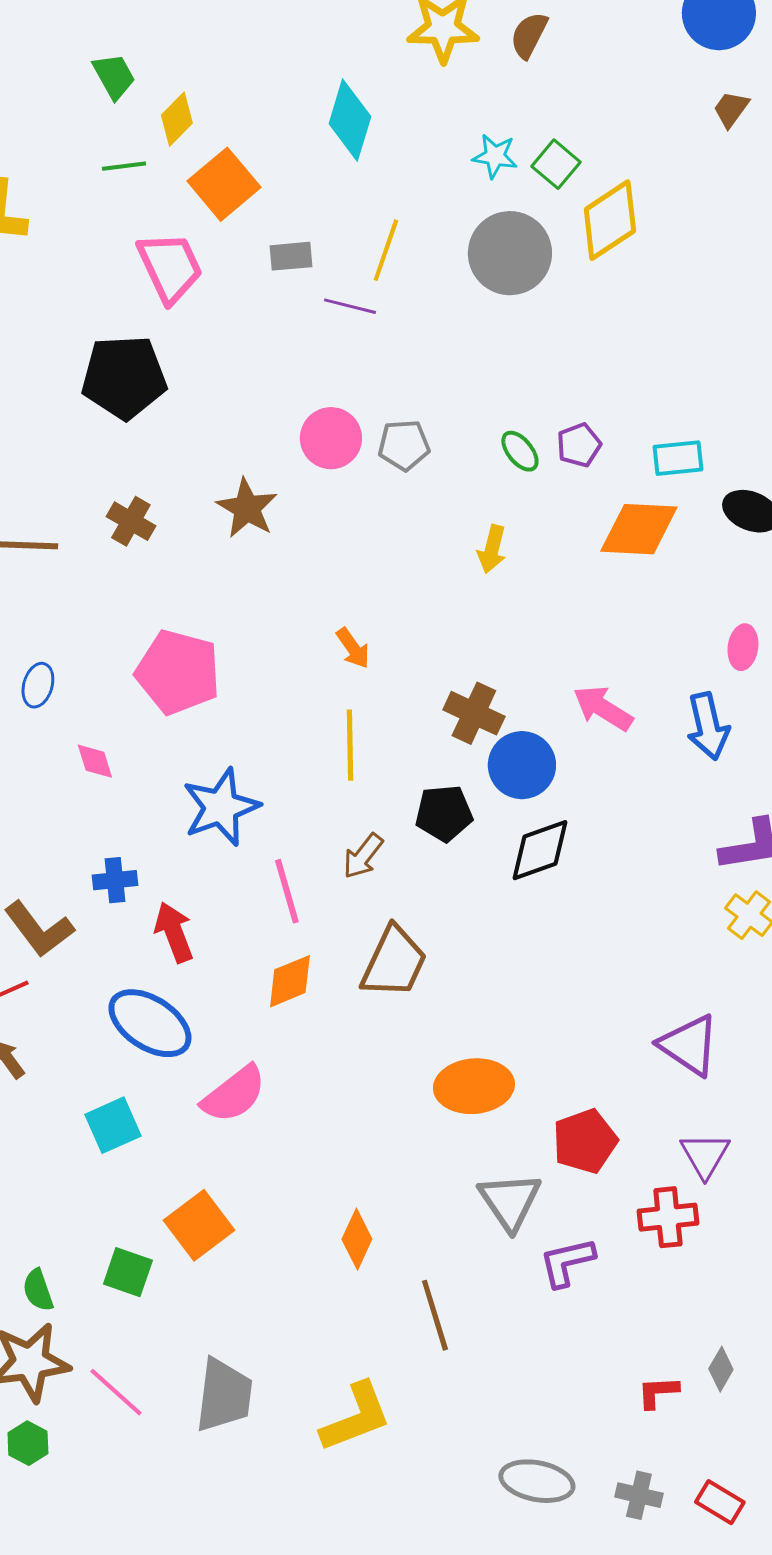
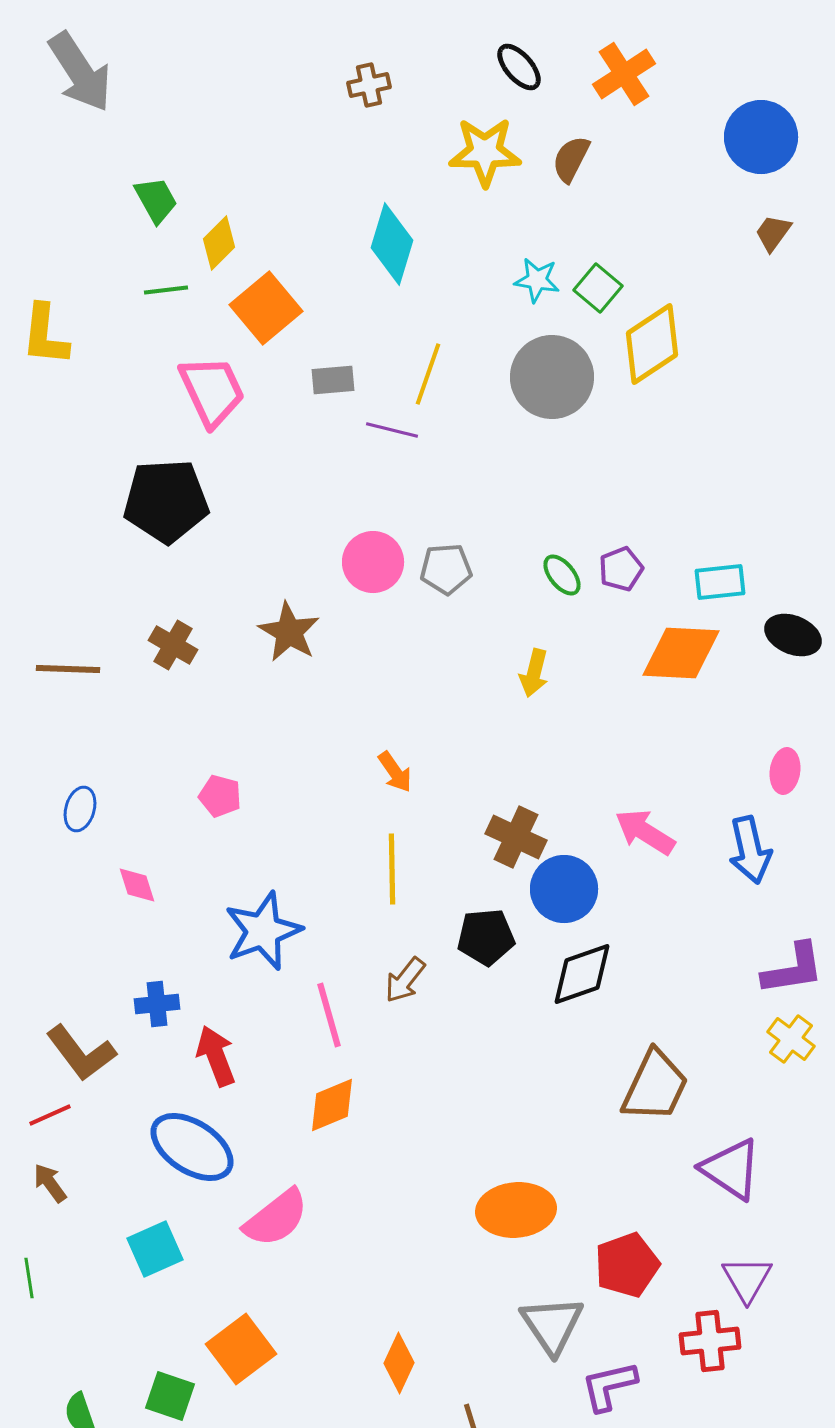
pink pentagon: (178, 672) -> (220, 796), size x0.5
brown trapezoid: (394, 962) -> (655, 1086), moved

